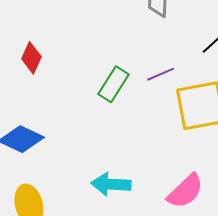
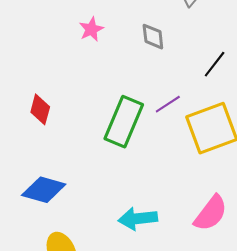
green rectangle: (113, 84) -> (124, 122), size x1.4

